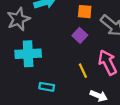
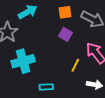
yellow line: (83, 71) -> (75, 65), turned 64

